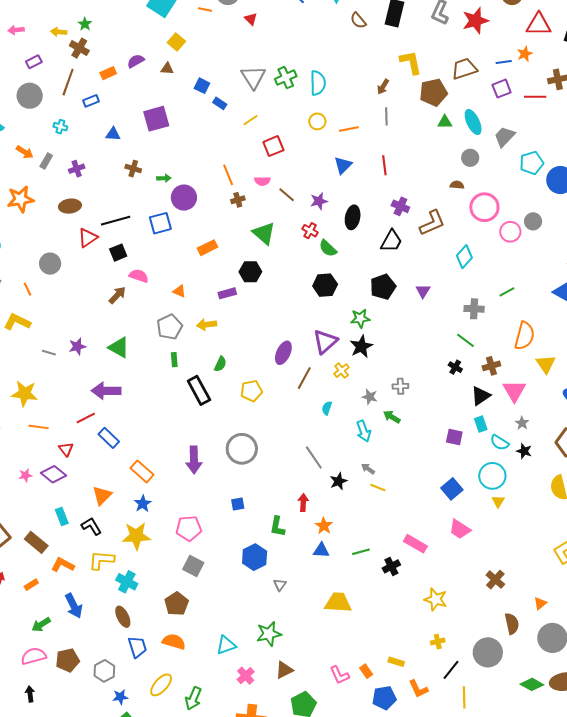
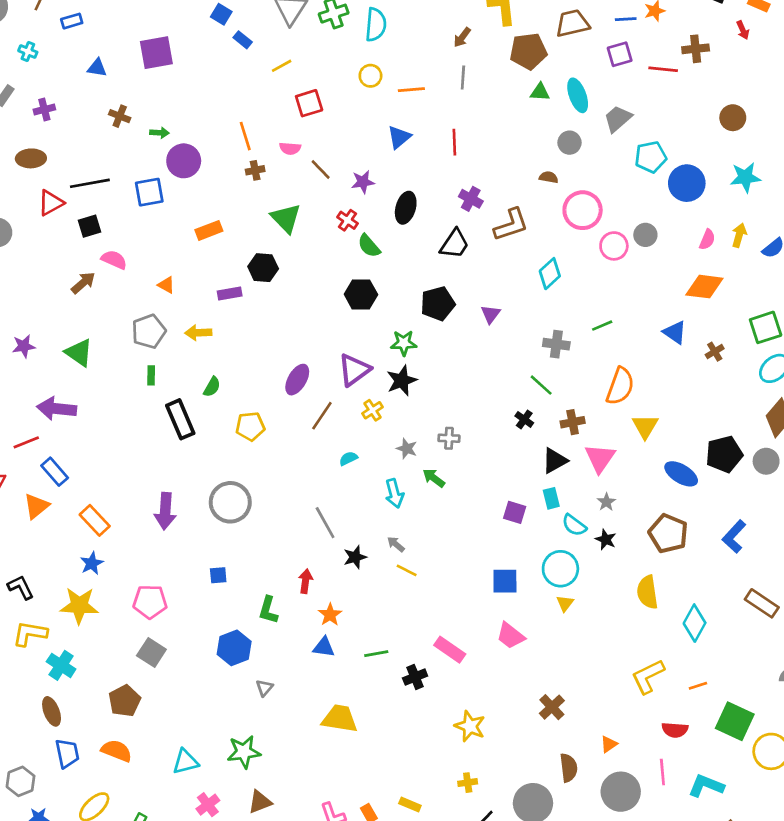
cyan semicircle: (327, 408) -> (348, 458), turned 40
blue square: (452, 489) -> (505, 581), turned 35
orange triangle: (102, 495) -> (36, 506), moved

